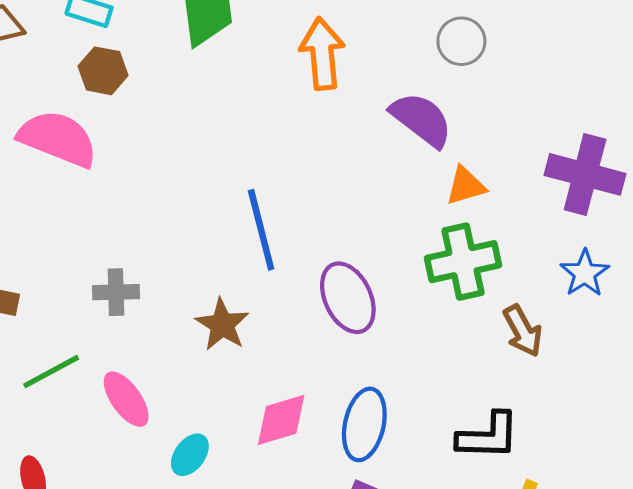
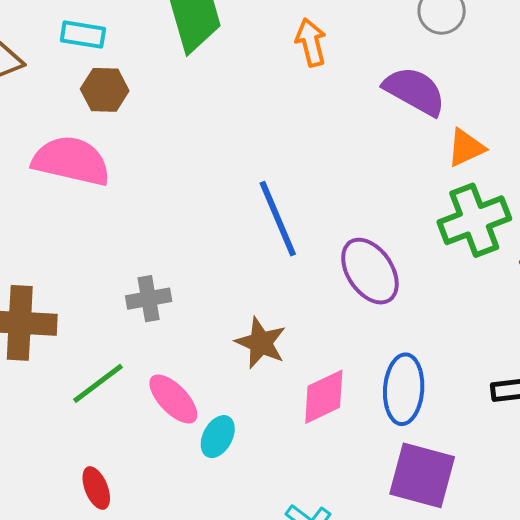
orange arrow: (322, 54) -> (311, 42), size x0.7
brown star: (222, 325) -> (261, 343), moved
cyan ellipse: (190, 455) -> (218, 437), moved

